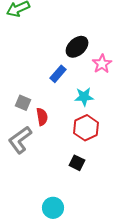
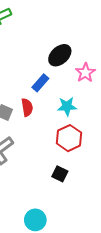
red semicircle: (42, 117) -> (27, 107), moved

